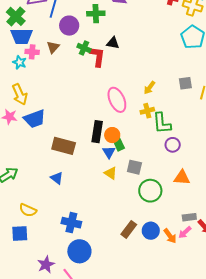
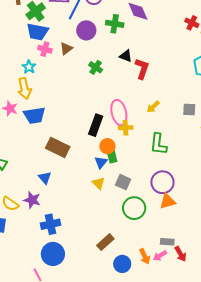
green cross: (84, 48) -> (96, 67), moved
red L-shape: (97, 57) -> (142, 69), moved
cyan star: (19, 62) -> (29, 67), moved
yellow cross: (147, 111) -> (126, 128), moved
black rectangle: (97, 132) -> (96, 125), moved
purple circle: (173, 145) -> (162, 182), moved, size x1.5
orange triangle: (182, 177) -> (168, 201), turned -30
blue cross: (71, 223) -> (51, 224), turned -36
blue circle: (151, 231) -> (122, 264), moved
purple star: (46, 265) -> (32, 200), moved, turned 30

